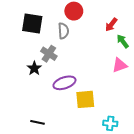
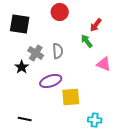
gray semicircle: (63, 31) -> (58, 51), moved
green arrow: (123, 41) -> (87, 41), moved
pink triangle: (120, 65) -> (104, 64), turned 42

